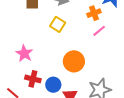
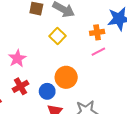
red cross: (33, 79) -> (21, 86), turned 35
blue circle: (53, 85) -> (47, 91), moved

